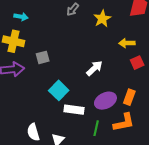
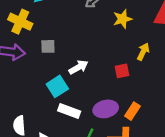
yellow arrow: (127, 43) -> (143, 52), turned 105
red square: (137, 63) -> (122, 71), moved
white arrow: (94, 68) -> (78, 67), moved

